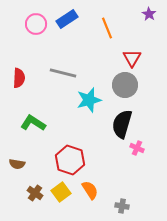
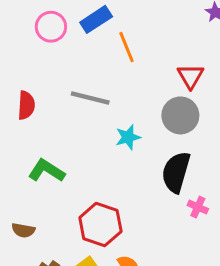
orange line: (107, 28) -> (127, 47), moved
cyan star: (89, 100) -> (128, 137), size x0.7

